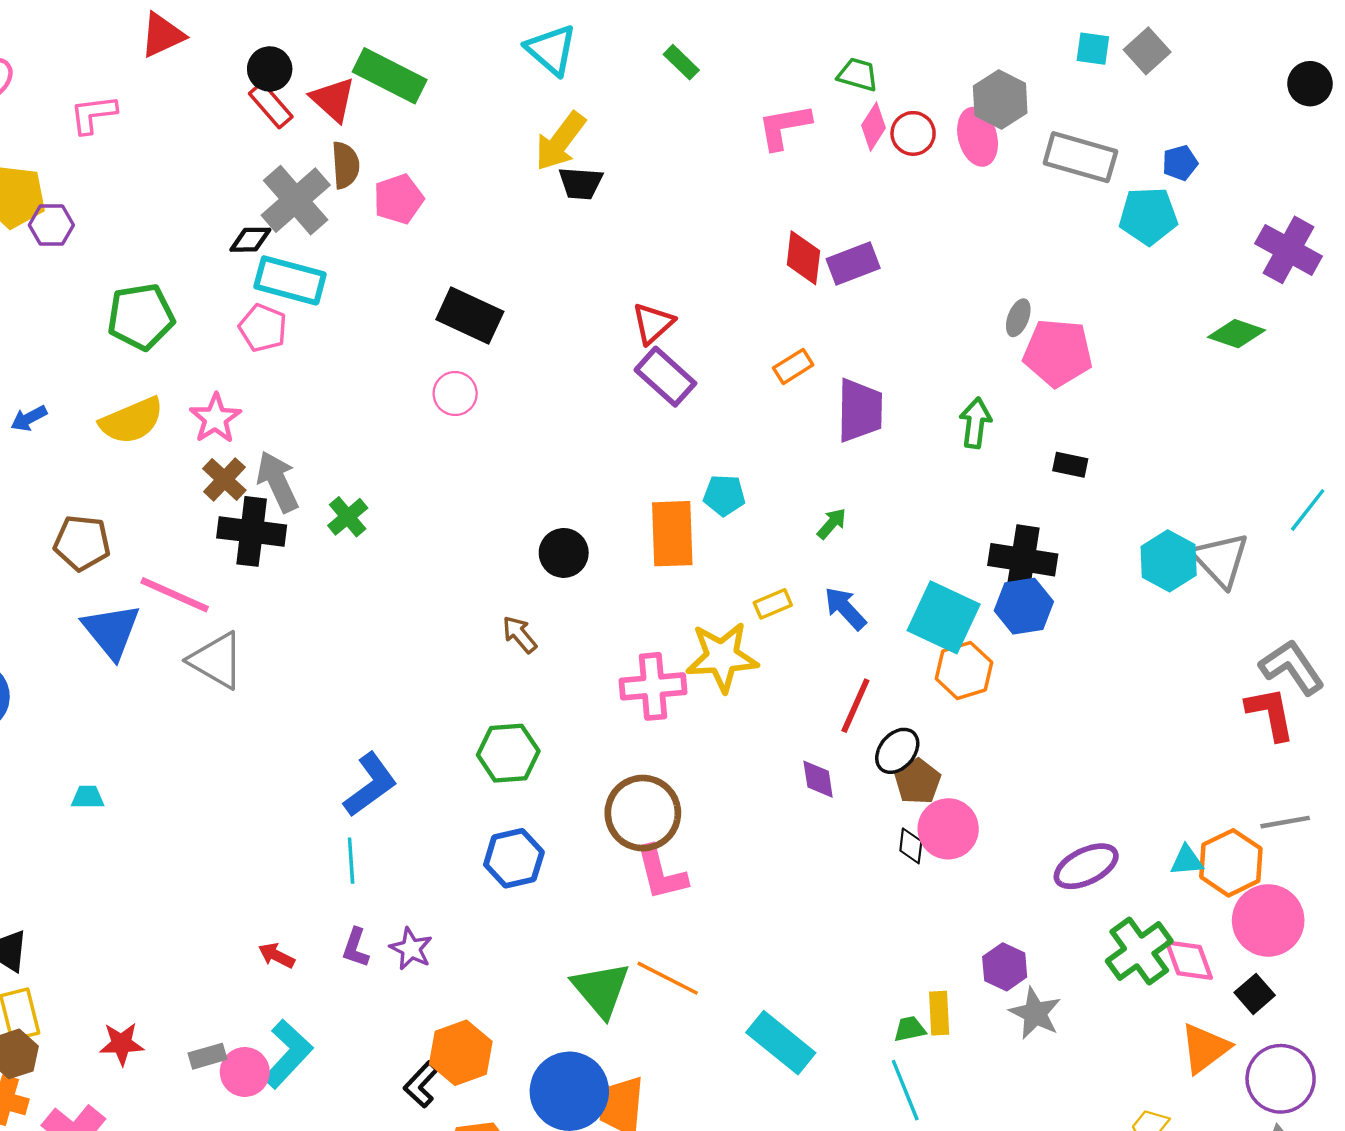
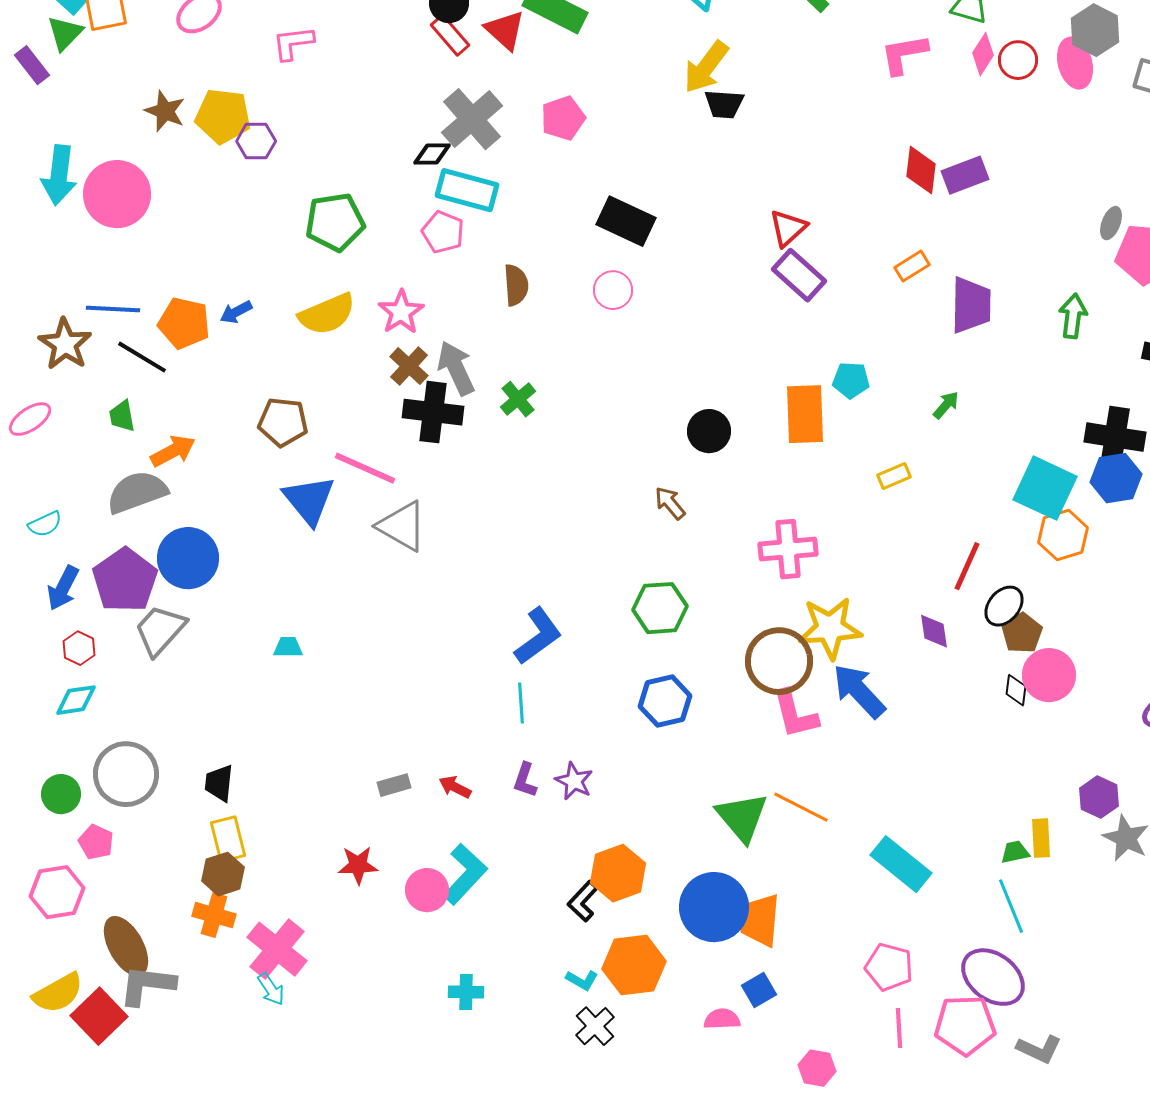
brown semicircle: (345, 165) -> (516, 285), moved
blue arrow: (845, 608) -> (859, 691), moved, size x1.4
yellow star: (722, 657) -> (830, 628), moved
red star: (122, 1044) -> (358, 865), moved
gray rectangle: (207, 1056) -> (394, 785), moved

